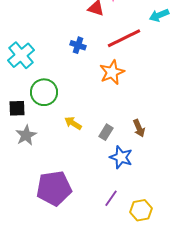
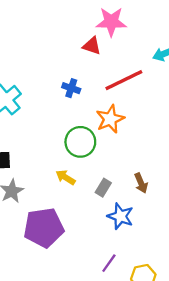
green circle: (44, 92) -> (80, 142), moved
purple pentagon: (54, 188) -> (44, 228), moved

